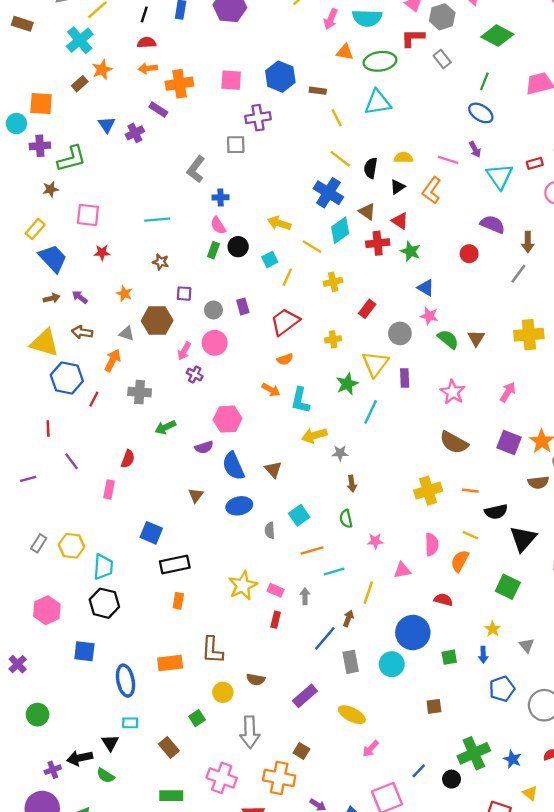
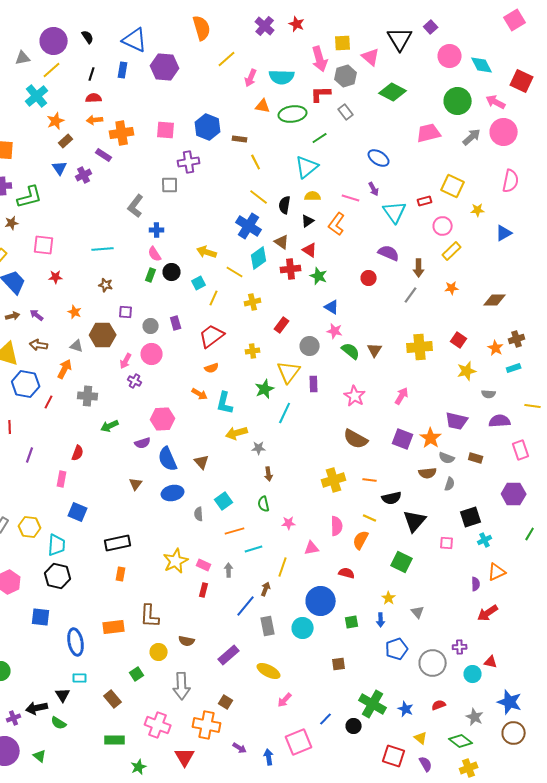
green line: (484, 81) -> (320, 138), moved, turned 35
brown rectangle: (80, 84) -> (66, 141), moved
cyan triangle: (378, 102) -> (307, 167), moved, turned -30
purple line: (72, 461) -> (30, 455), turned 56
blue square: (151, 533) -> (78, 512), moved
green cross: (474, 753) -> (373, 704), turned -36

